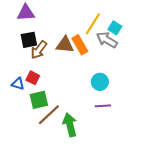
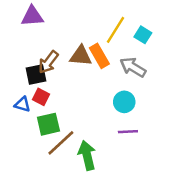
black square: (29, 40) -> (36, 75), moved
gray arrow: (107, 40) -> (133, 67), moved

